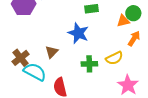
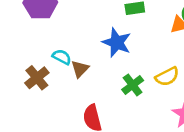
green cross: (89, 64) -> (133, 85), turned -35
cyan semicircle: (35, 72) -> (62, 57), moved, size x0.6

